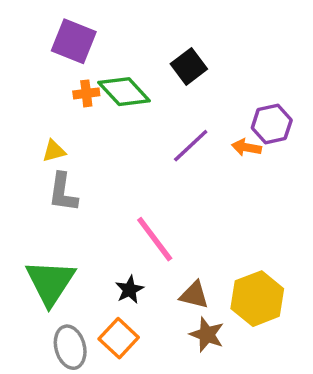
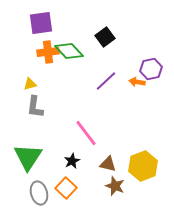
purple square: (74, 41) -> (41, 23), turned -30
orange cross: (86, 93) -> (48, 52), size x1.5

